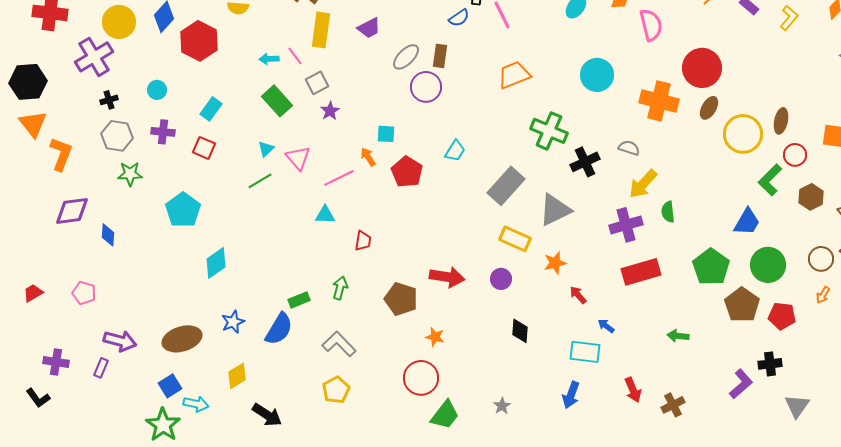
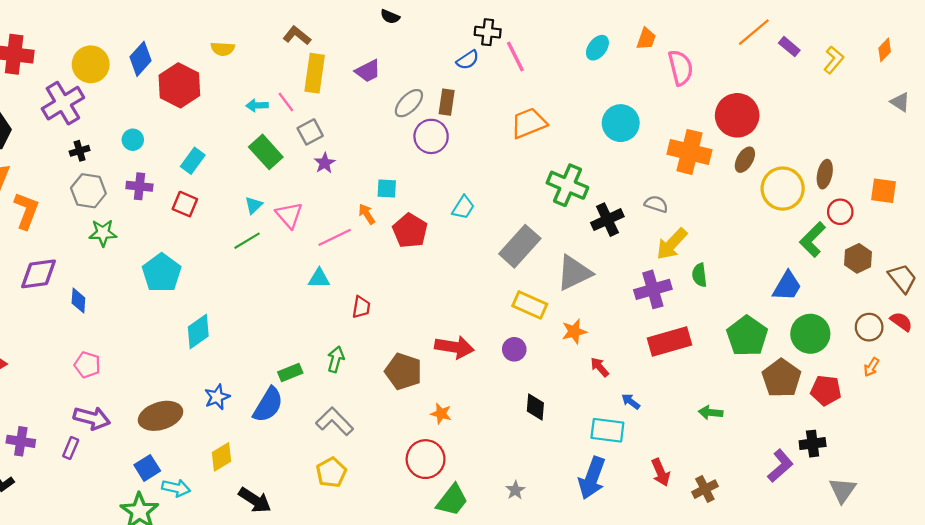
pink pentagon: (84, 293) -> (87, 365), moved
blue arrow: (571, 395) -> (592, 478), size x1.4

